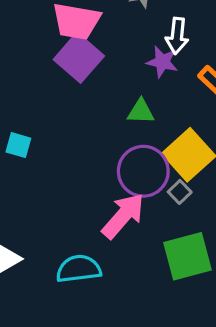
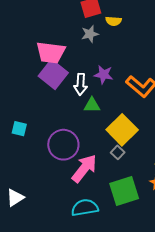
white arrow: (177, 36) -> (81, 84), moved
purple circle: (143, 171) -> (63, 145), moved
cyan semicircle: (79, 269) -> (85, 208), moved

